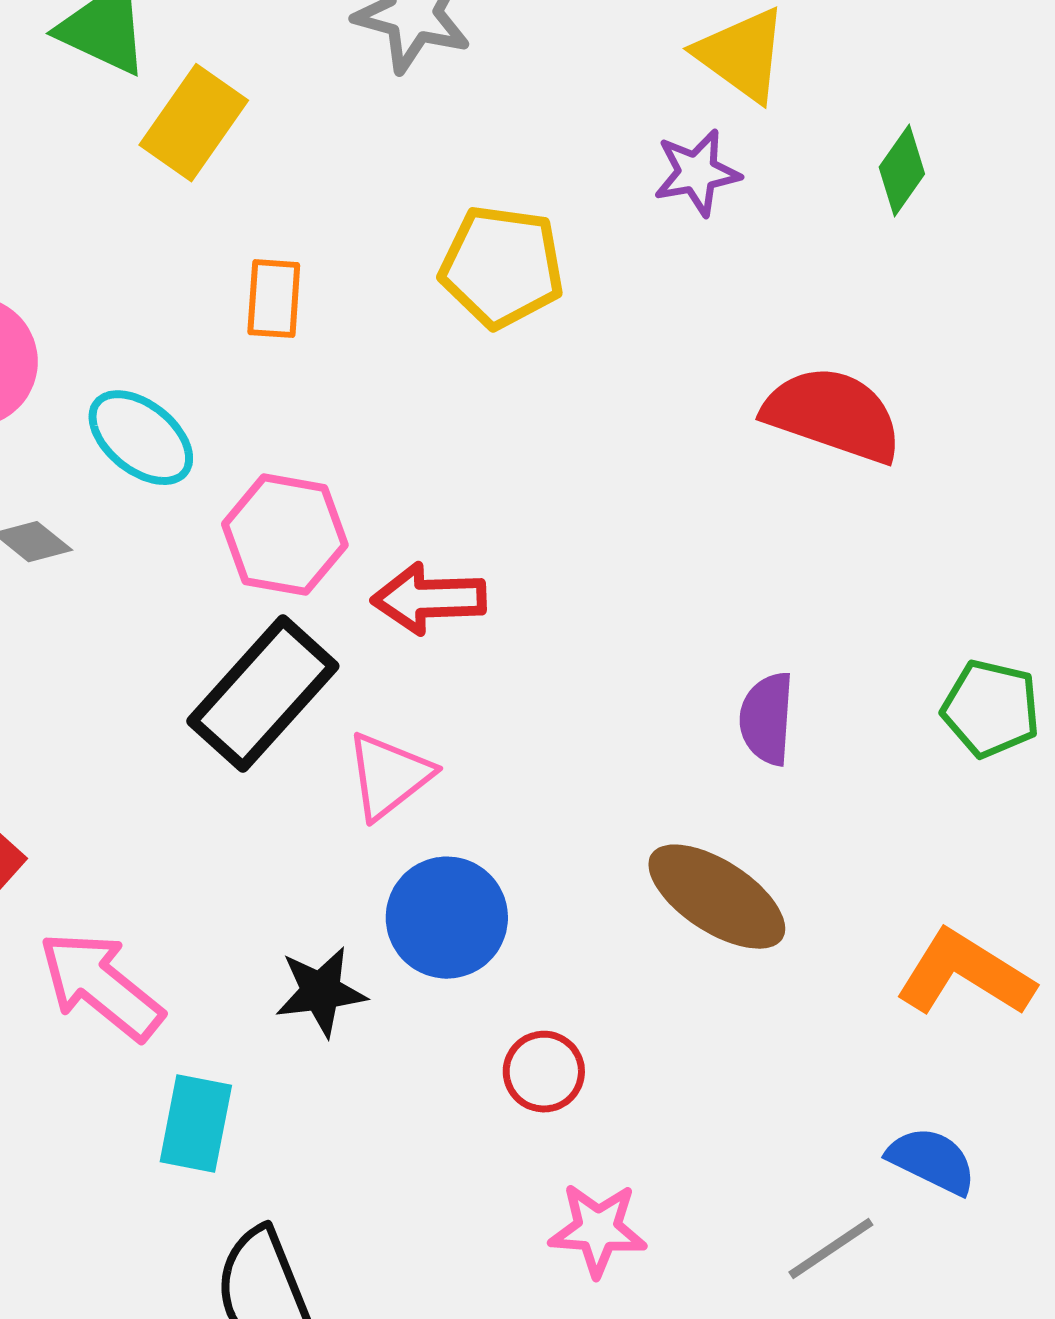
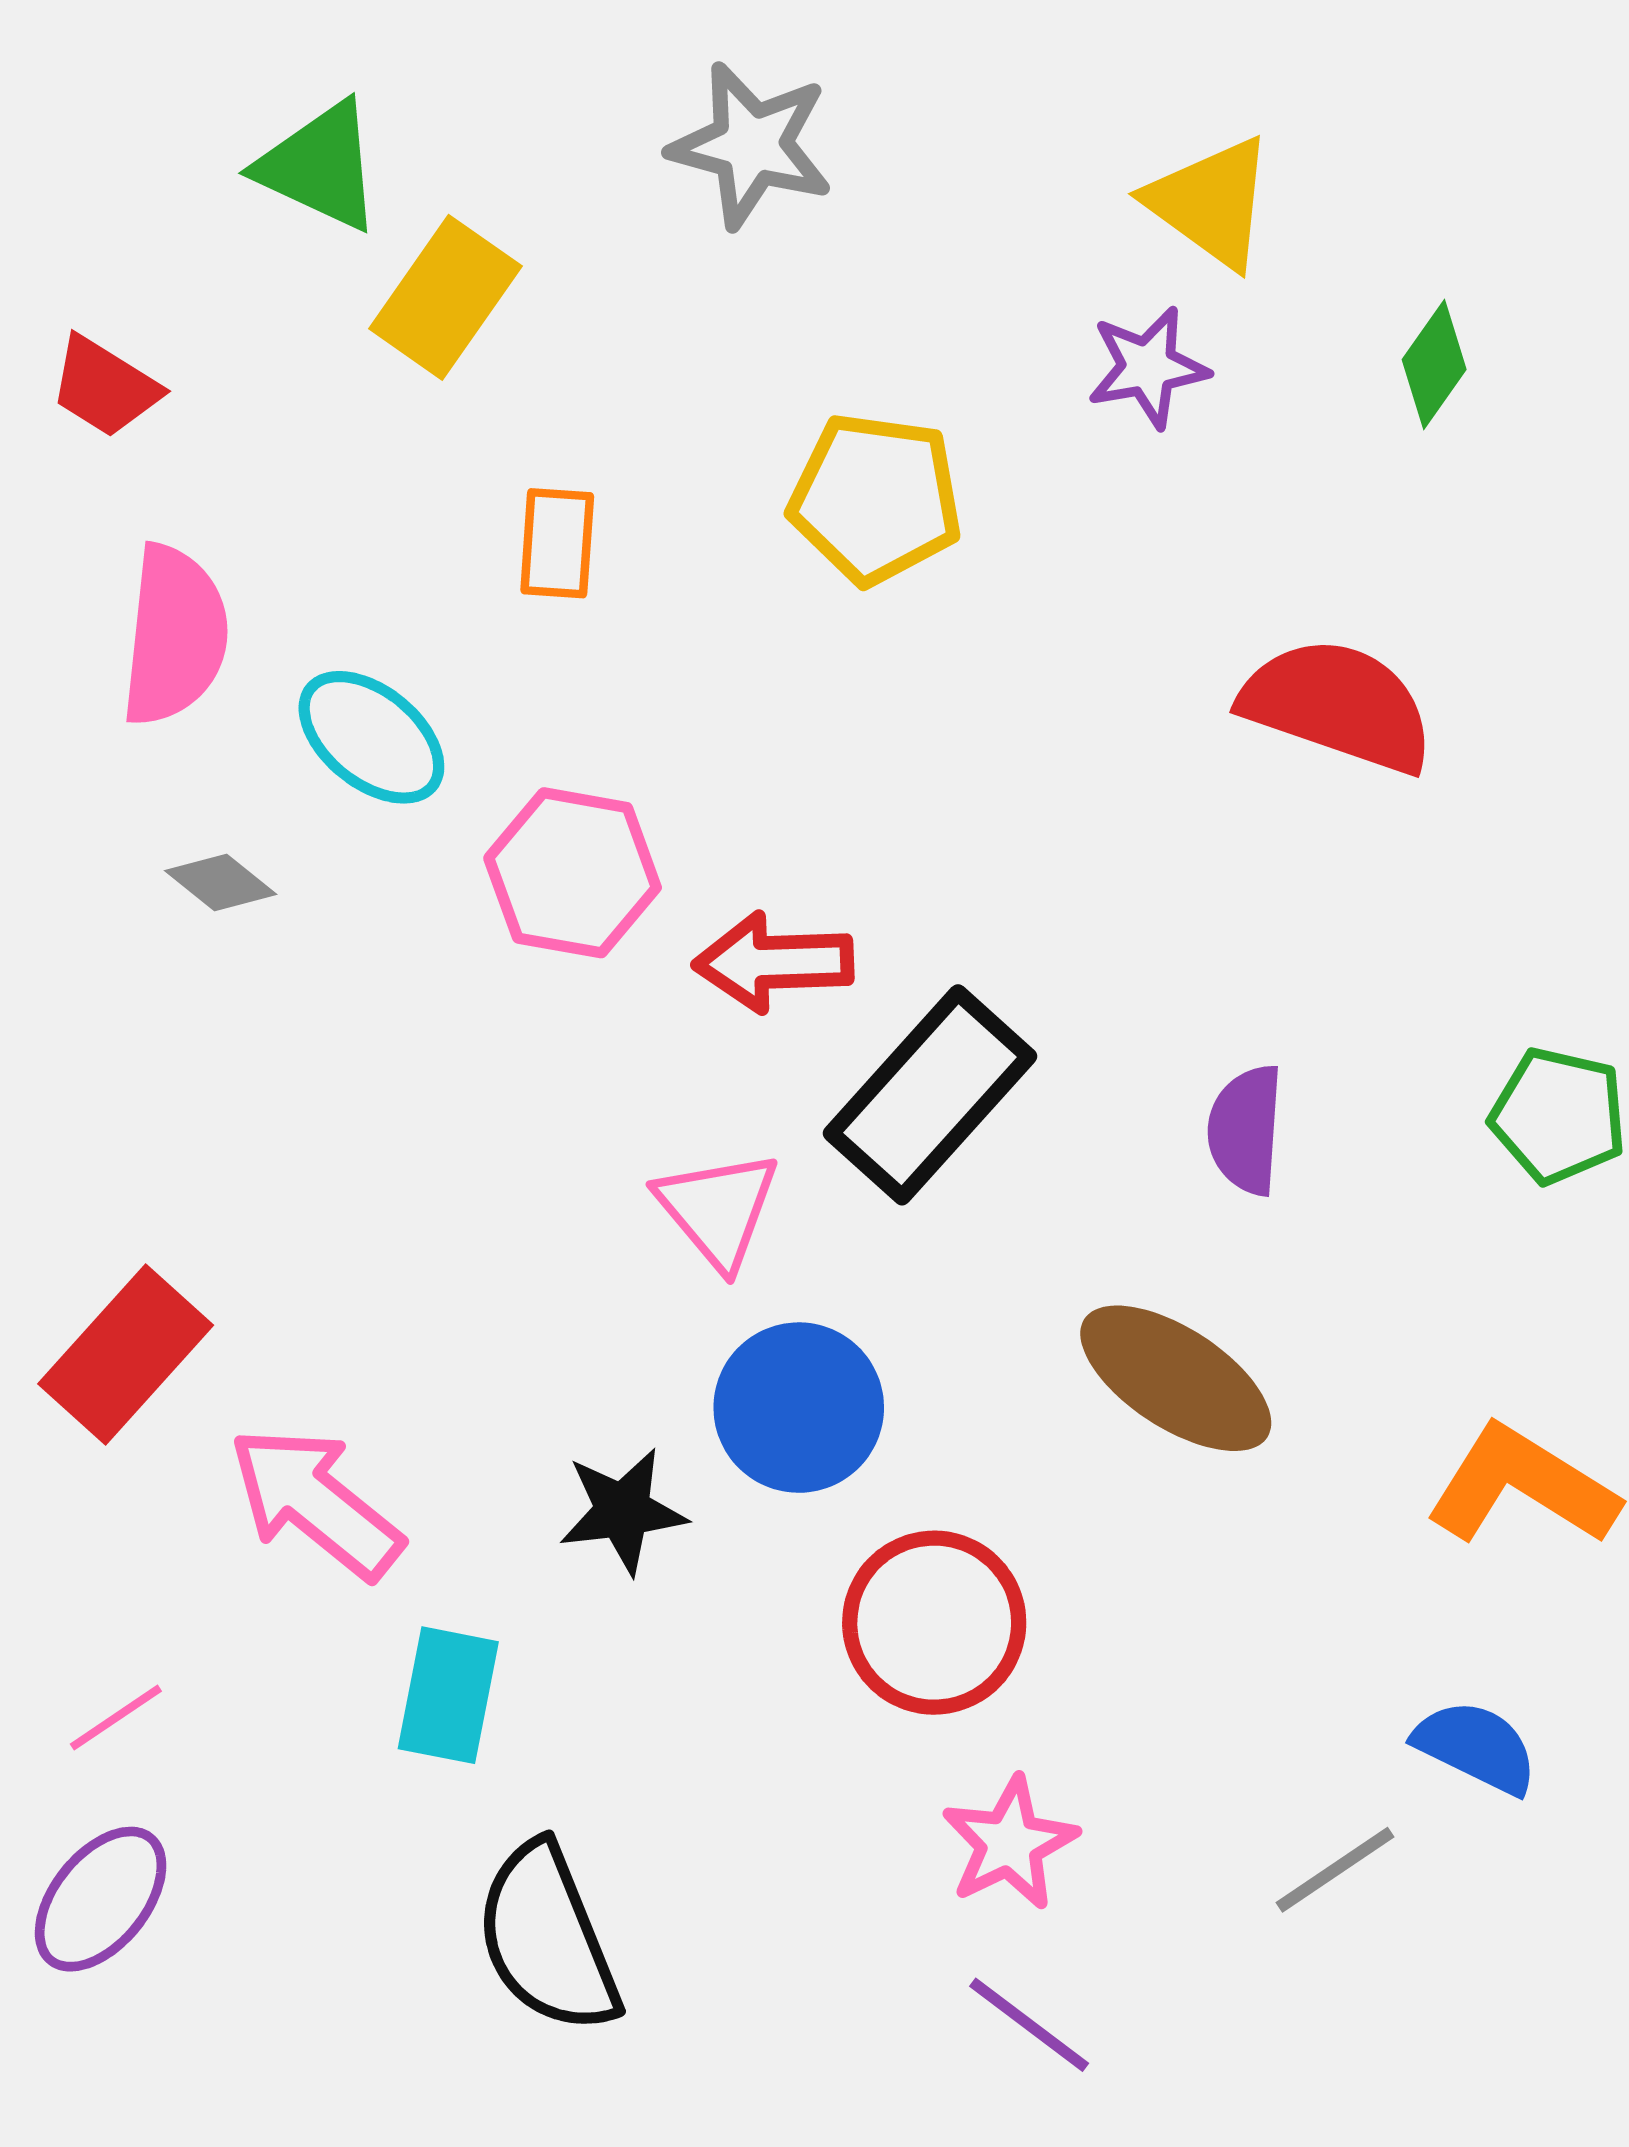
black rectangle: (263, 694) -> (930, 1095), moved
pink triangle: (389, 776) -> (718, 1209), turned -32
red circle: (544, 1072) -> (934, 1623), size x1.6
pink star: (598, 1230) -> (1010, 1843), turned -30

